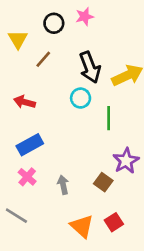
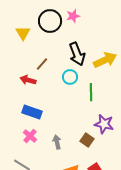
black circle: (54, 23) -> (50, 21), size x1.5
brown line: (43, 59) -> (42, 64), moved
blue rectangle: (30, 145) -> (32, 112), turned 48
purple star: (126, 161) -> (104, 124), turned -30

